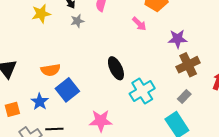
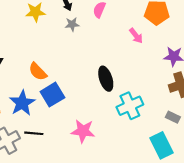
orange semicircle: (51, 70) -> (38, 72), turned 48
gray rectangle: (184, 96) -> (173, 117), turned 64
blue star: (40, 102) -> (22, 103), size x1.4

